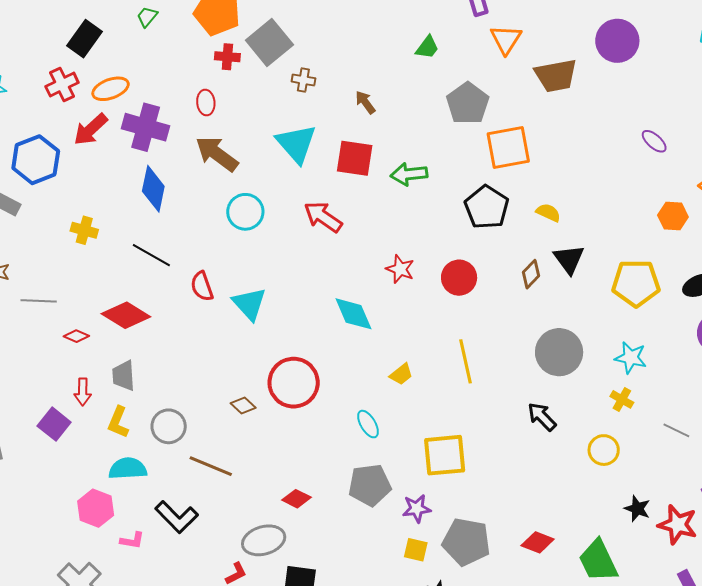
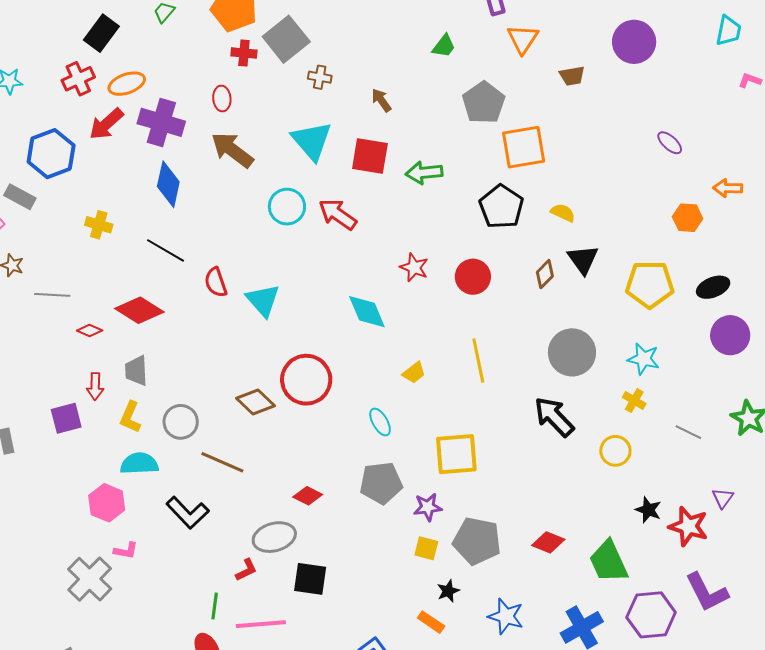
brown trapezoid: (556, 76) -> (572, 76), size x0.6
cyan circle: (245, 212) -> (287, 207), moved
brown diamond: (243, 406) -> (256, 402), size x1.5
black arrow: (542, 417) -> (554, 417), size x1.4
purple square: (54, 424) -> (66, 418), turned 36
pink L-shape: (132, 540) -> (126, 551), moved

